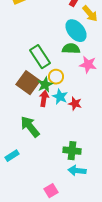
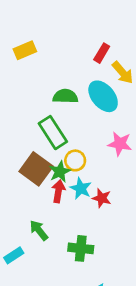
green semicircle: (71, 49) -> (65, 96), moved
green arrow: (30, 127) -> (39, 230), size x0.7
green cross: (72, 151) -> (81, 248), moved
cyan rectangle: (12, 156) -> (14, 255), moved

